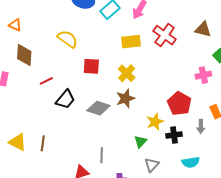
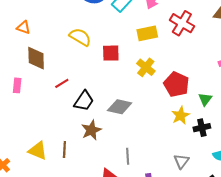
red square: (91, 66) -> (111, 53), moved
brown star: (125, 98) -> (91, 130), moved
red pentagon: (179, 104) -> (176, 84), moved
green triangle: (140, 142) -> (205, 99), moved

